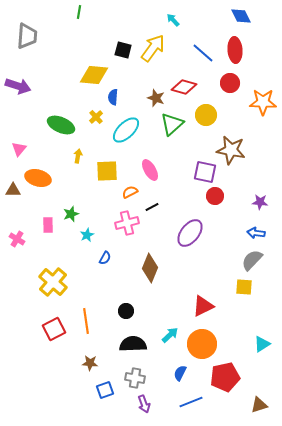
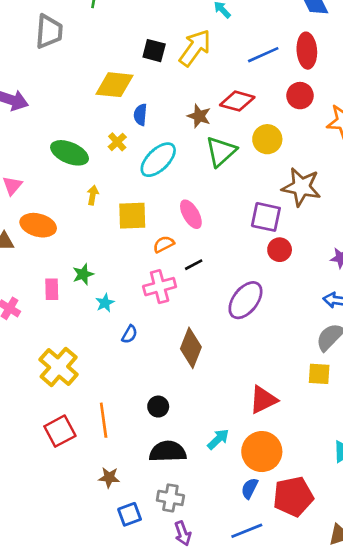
gray trapezoid: (27, 36) -> (49, 31), moved
blue line: (203, 53) -> (263, 55), turned -65
blue semicircle: (180, 373) -> (250, 488), moved

